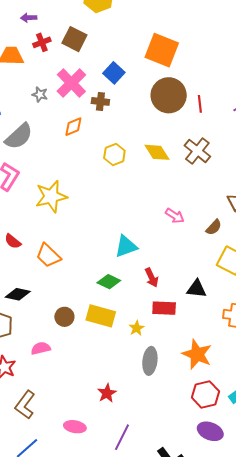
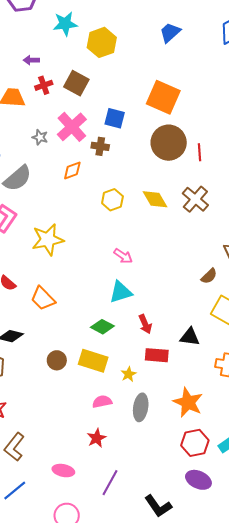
blue square: (114, 73) -> (115, 118), turned -30
pink arrow: (175, 216) -> (123, 256), moved
pink semicircle: (41, 348) -> (102, 402), moved

